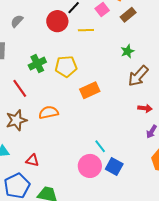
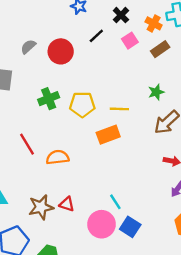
red circle: (57, 21) -> (61, 51), moved
yellow line: (86, 30) -> (119, 109), moved
red line: (20, 88) -> (27, 144), moved
brown star: (16, 120) -> (41, 207), moved
red triangle: (32, 160) -> (67, 204), moved

